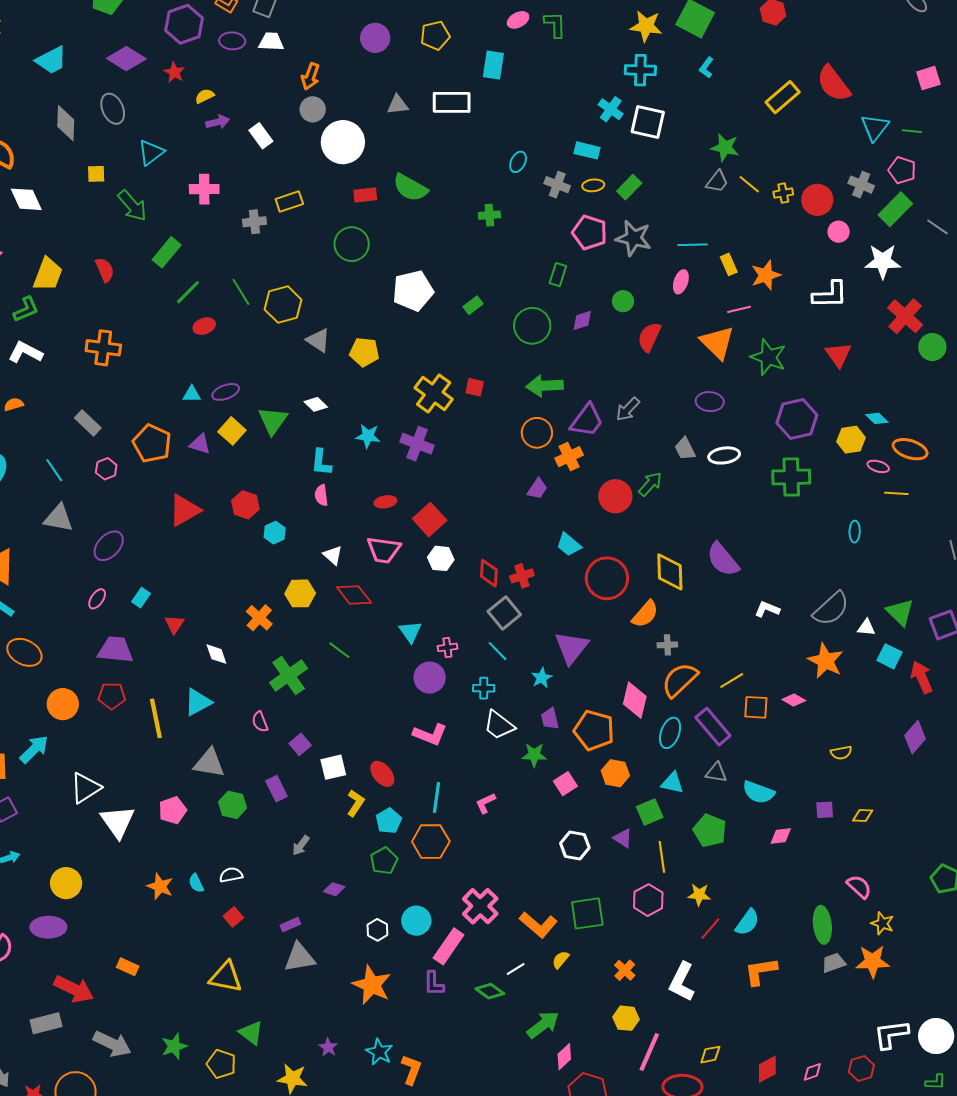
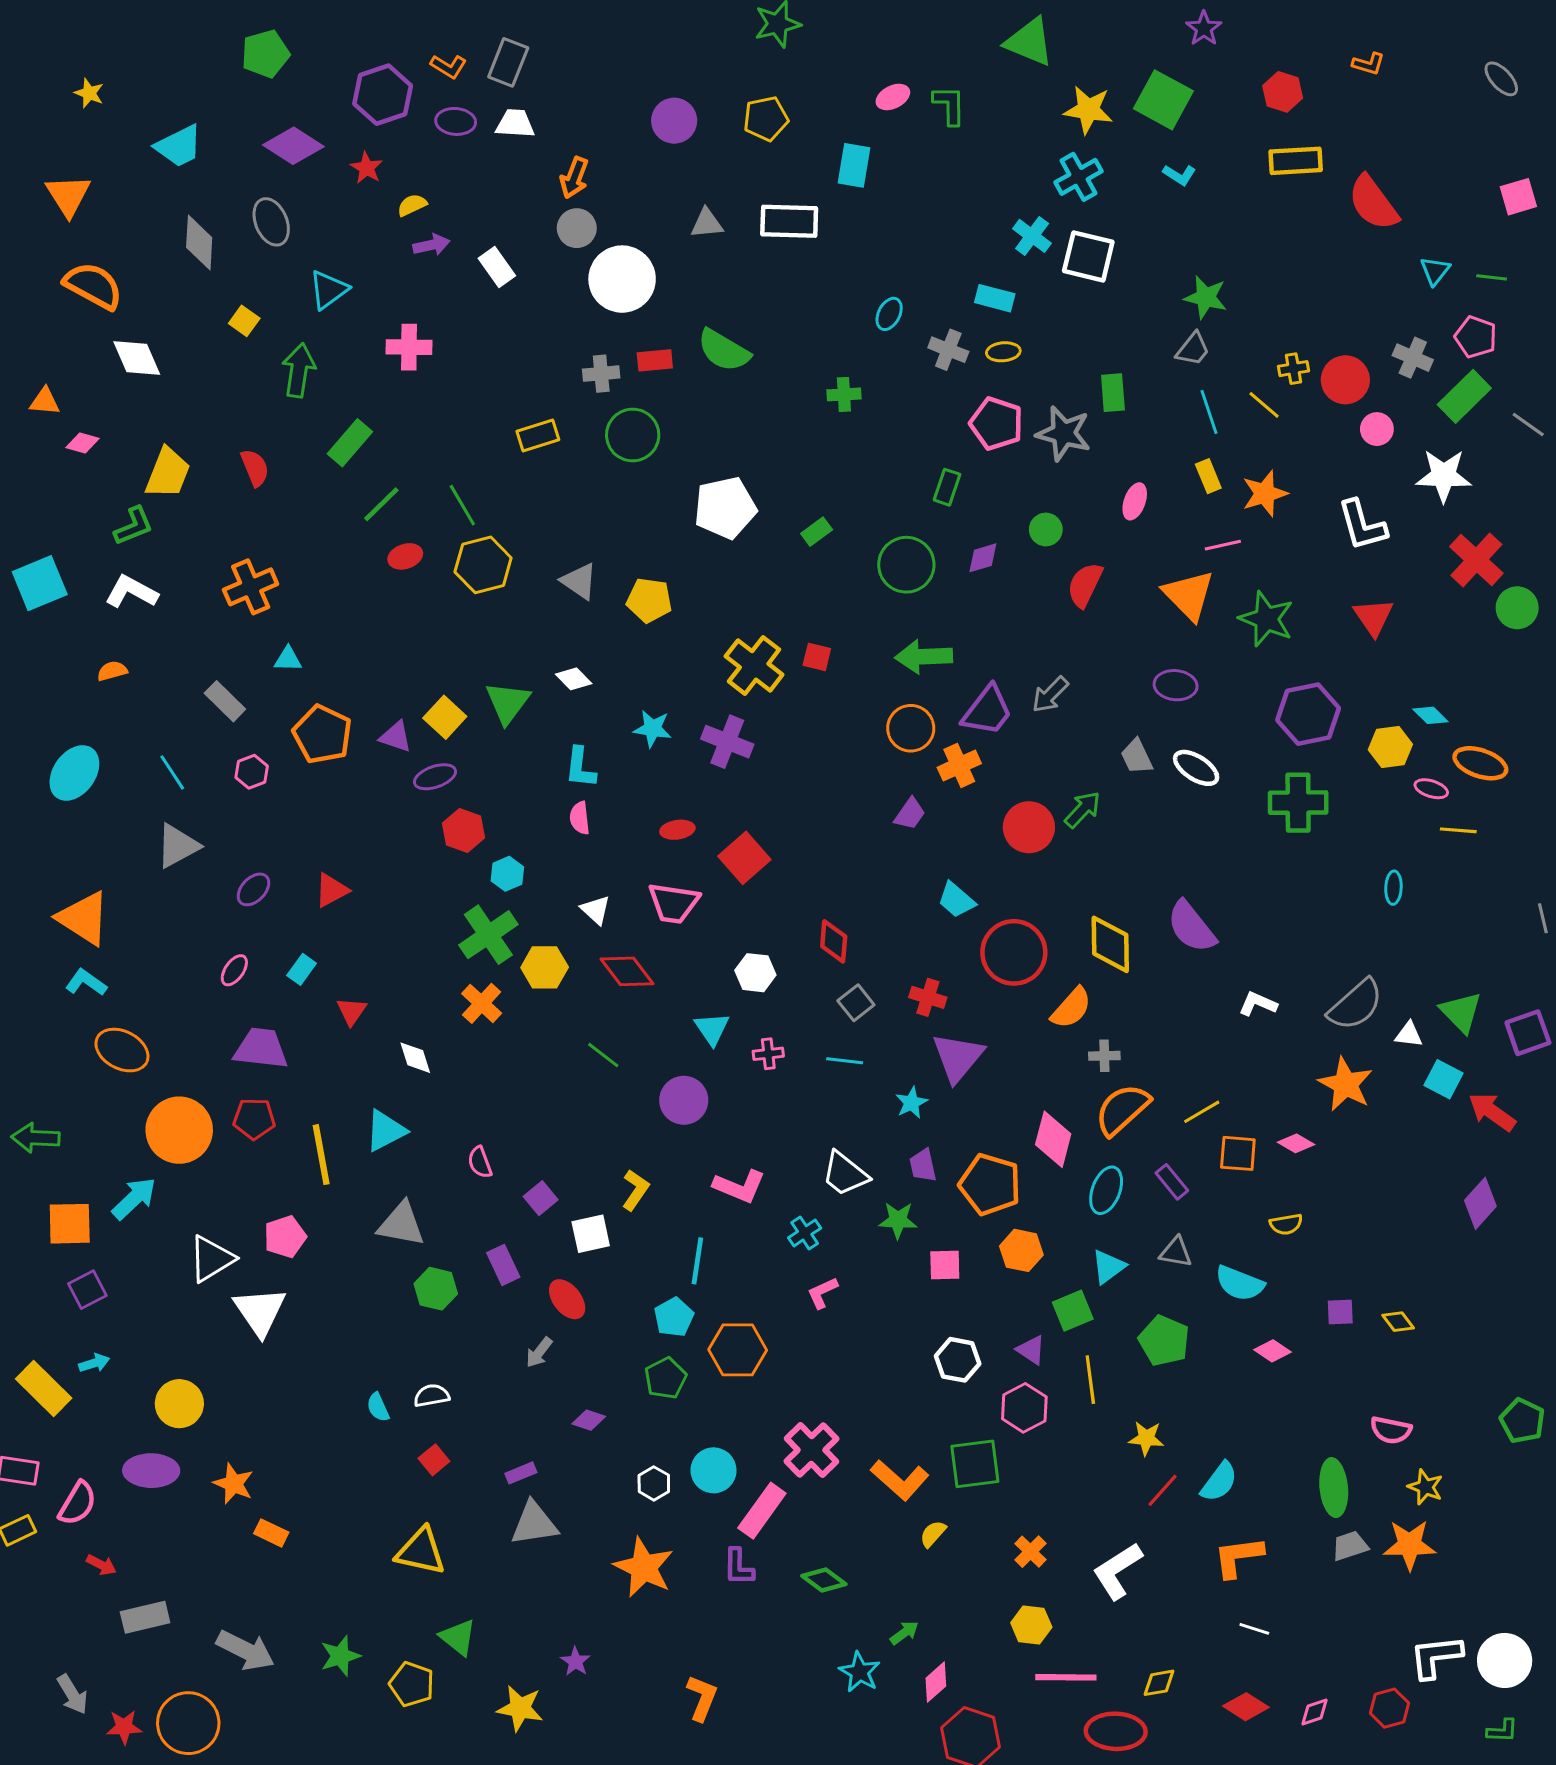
cyan L-shape: (706, 68) -> (1179, 175), turned -95
cyan cross: (640, 70) -> (1079, 177), turned -32
yellow rectangle: (783, 97) -> (1296, 161), moved, turned 36
cyan triangle: (875, 127) -> (1435, 271), size x0.7
yellow square: (96, 174) -> (244, 321), turned 36
yellow line: (749, 184) -> (1264, 405), moved
green rectangle: (629, 187) -> (1113, 393), moved, turned -50
yellow rectangle: (289, 202) -> (538, 436), moved
green arrow: (132, 206) -> (299, 370), turned -132
gray cross: (254, 222) -> (601, 374), moved
cyan line: (693, 245) -> (1209, 412), moved, turned 72
white L-shape: (830, 295) -> (1362, 525), turned 75
yellow hexagon: (283, 305) -> (483, 565), moved
orange cross: (103, 348) -> (251, 587), turned -32
purple ellipse: (226, 392) -> (435, 777), moved
cyan triangle: (192, 394) -> (288, 659), moved
white ellipse: (724, 455) -> (1196, 768), turned 40
red triangle: (184, 510) -> (331, 890), moved, size x0.7
gray triangle: (59, 518) -> (178, 846), turned -40
purple ellipse: (109, 546) -> (254, 889), size x0.7
white hexagon: (441, 558) -> (755, 973), moved
red cross: (522, 576) -> (928, 997), moved, turned 35
gray square: (504, 613) -> (856, 1003), size x0.7
cyan line: (497, 651) -> (845, 1061), turned -40
green cross: (289, 676) -> (488, 935), moved
red arrow: (922, 677) -> (1492, 1112), turned -32
purple circle: (430, 678) -> (684, 1100), moved
cyan cross: (484, 688) -> (805, 1233), moved, turned -35
orange circle: (63, 704) -> (179, 1130), size x1.4
purple rectangle: (713, 727) -> (1172, 1182), size x0.6
yellow semicircle: (841, 753) -> (1286, 1224), moved
red ellipse: (382, 774) -> (567, 1299), moved
cyan triangle: (672, 783) -> (1108, 1267), turned -50
pink square: (565, 784) -> (945, 1265), turned 30
cyan line: (436, 797) -> (697, 1261), moved
yellow L-shape: (356, 803) -> (635, 1190), moved
pink pentagon: (173, 810) -> (285, 1237), moved
yellow diamond: (863, 816) -> (1398, 1322), turned 50
pink diamond: (781, 836) -> (1273, 1351), turned 40
orange star: (160, 886) -> (234, 1484), moved
pink semicircle: (859, 887) -> (1391, 1430), turned 148
pink hexagon: (648, 900) -> (1024, 1408), moved
white line: (516, 969) -> (1254, 1629), moved, turned 48
white L-shape: (682, 982) -> (1117, 1571), turned 30
red arrow: (74, 989) -> (101, 1565), moved, size x0.5
green arrow: (543, 1025) -> (904, 1633), size x0.6
cyan star: (379, 1052) -> (860, 1672), moved
pink line: (649, 1052) -> (1066, 1677), turned 66
red diamond: (767, 1069) -> (1246, 1707), turned 60

